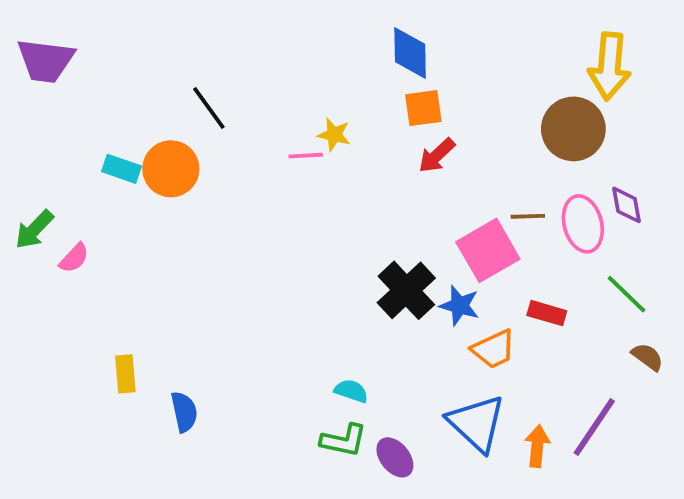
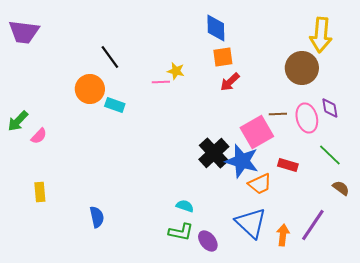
cyan rectangle: (122, 169) -> (115, 105), moved
blue star: (459, 306) -> (242, 161), size x1.6
yellow rectangle: (125, 374) -> (40, 192), moved

